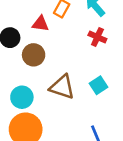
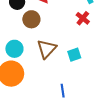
brown triangle: (62, 87) -> (47, 49), turned 40

